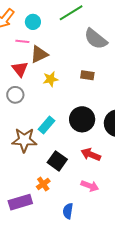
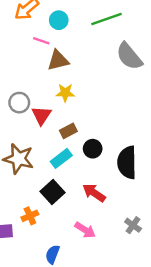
red triangle: (20, 69) -> (41, 115), moved
brown rectangle: (87, 75) -> (68, 131), moved, turned -48
black circle: (82, 119) -> (93, 149), size x0.6
cyan rectangle: (47, 125) -> (61, 158), moved

